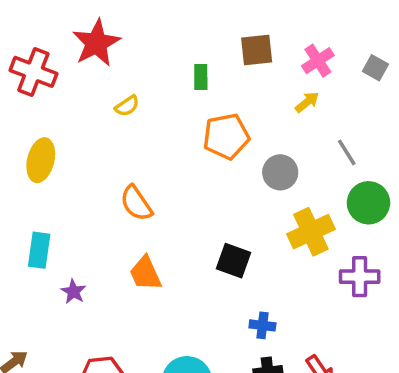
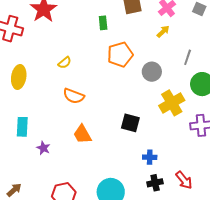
yellow semicircle: (127, 106) -> (65, 63), moved
gray line: (347, 152) -> (188, 57), turned 56
orange semicircle: (136, 203) -> (74, 96), turned -30

